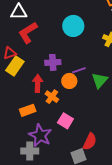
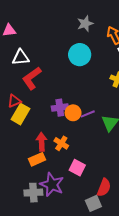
cyan circle: (73, 26) -> (80, 55), moved
orange circle: (69, 81) -> (73, 113), moved
red arrow: (38, 83) -> (41, 142), moved
gray cross: (30, 151) -> (33, 193), moved

